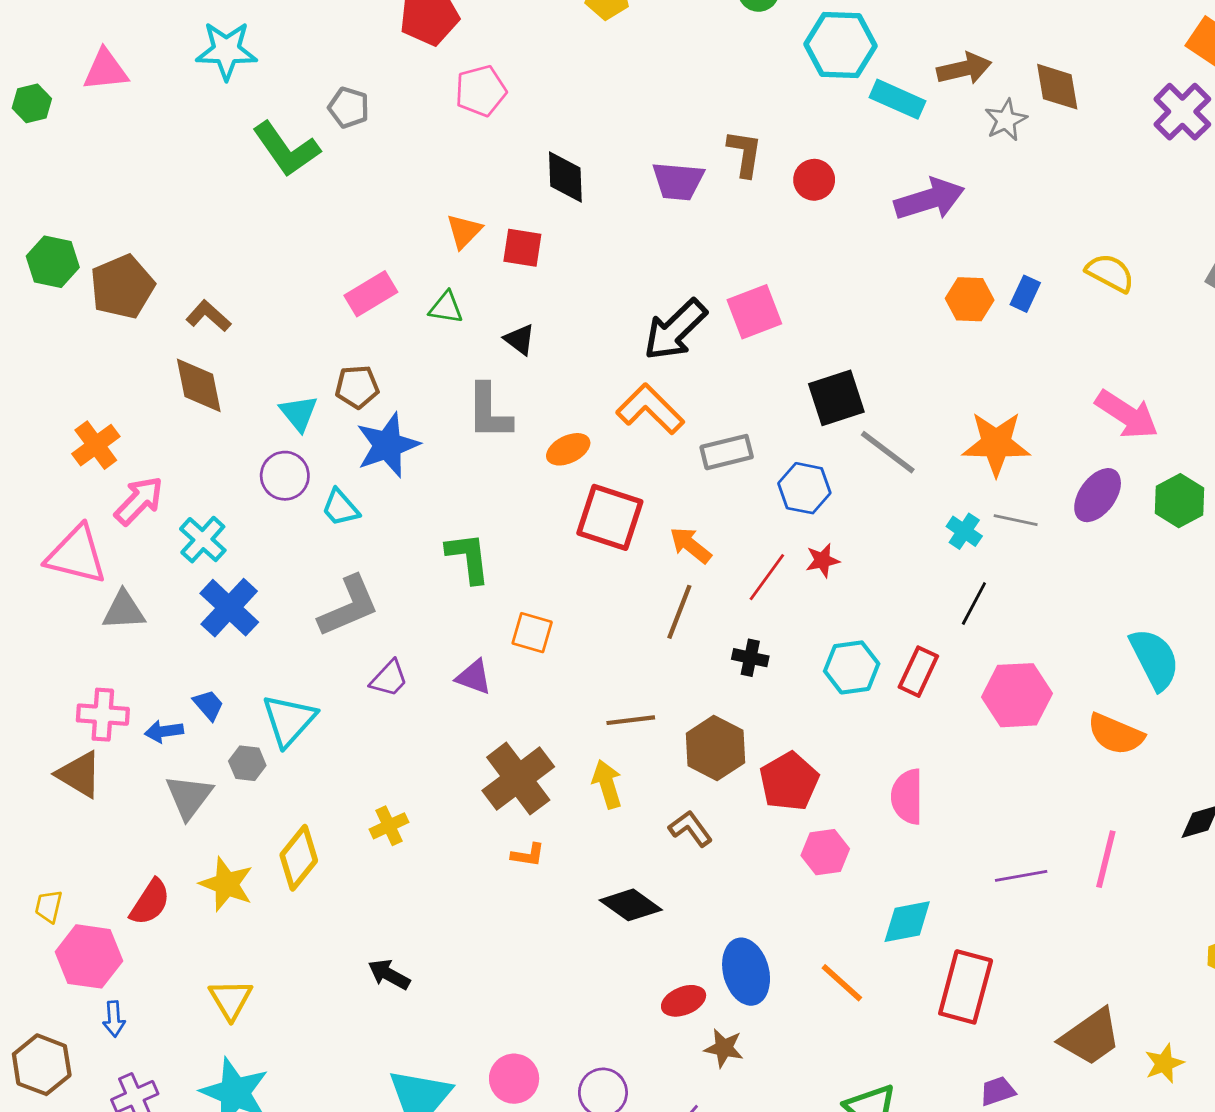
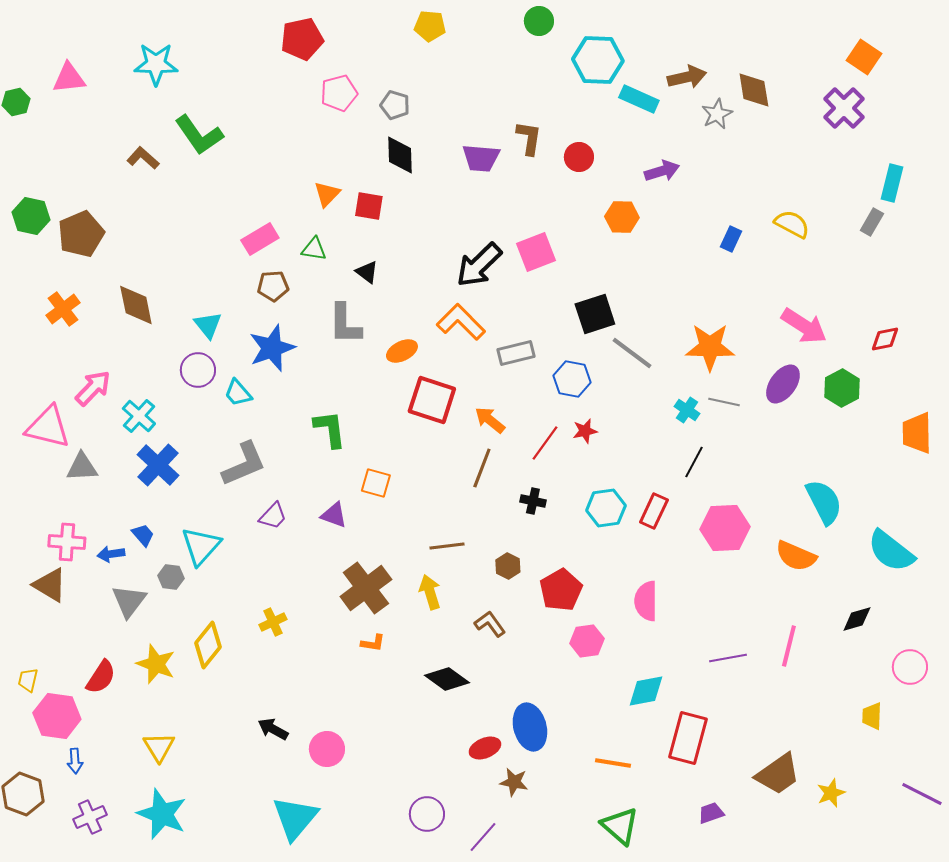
gray pentagon: (349, 108) -> (395, 105), moved
purple arrow: (929, 199) -> (662, 171), size x0.7
orange hexagon: (970, 299) -> (622, 217), moved
brown L-shape: (208, 316) -> (143, 158), moved
brown pentagon: (357, 387) -> (273, 286), moved
orange cross: (96, 445) -> (63, 309), moved
brown hexagon: (715, 748) -> (508, 566), size x0.6
orange line: (842, 983) -> (613, 763), moved, turned -33
pink circle: (514, 1079) -> (327, 749), moved

